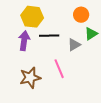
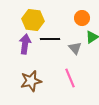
gray triangle: (74, 45) -> (75, 48), turned -40
pink line: (59, 69) -> (70, 78), moved

